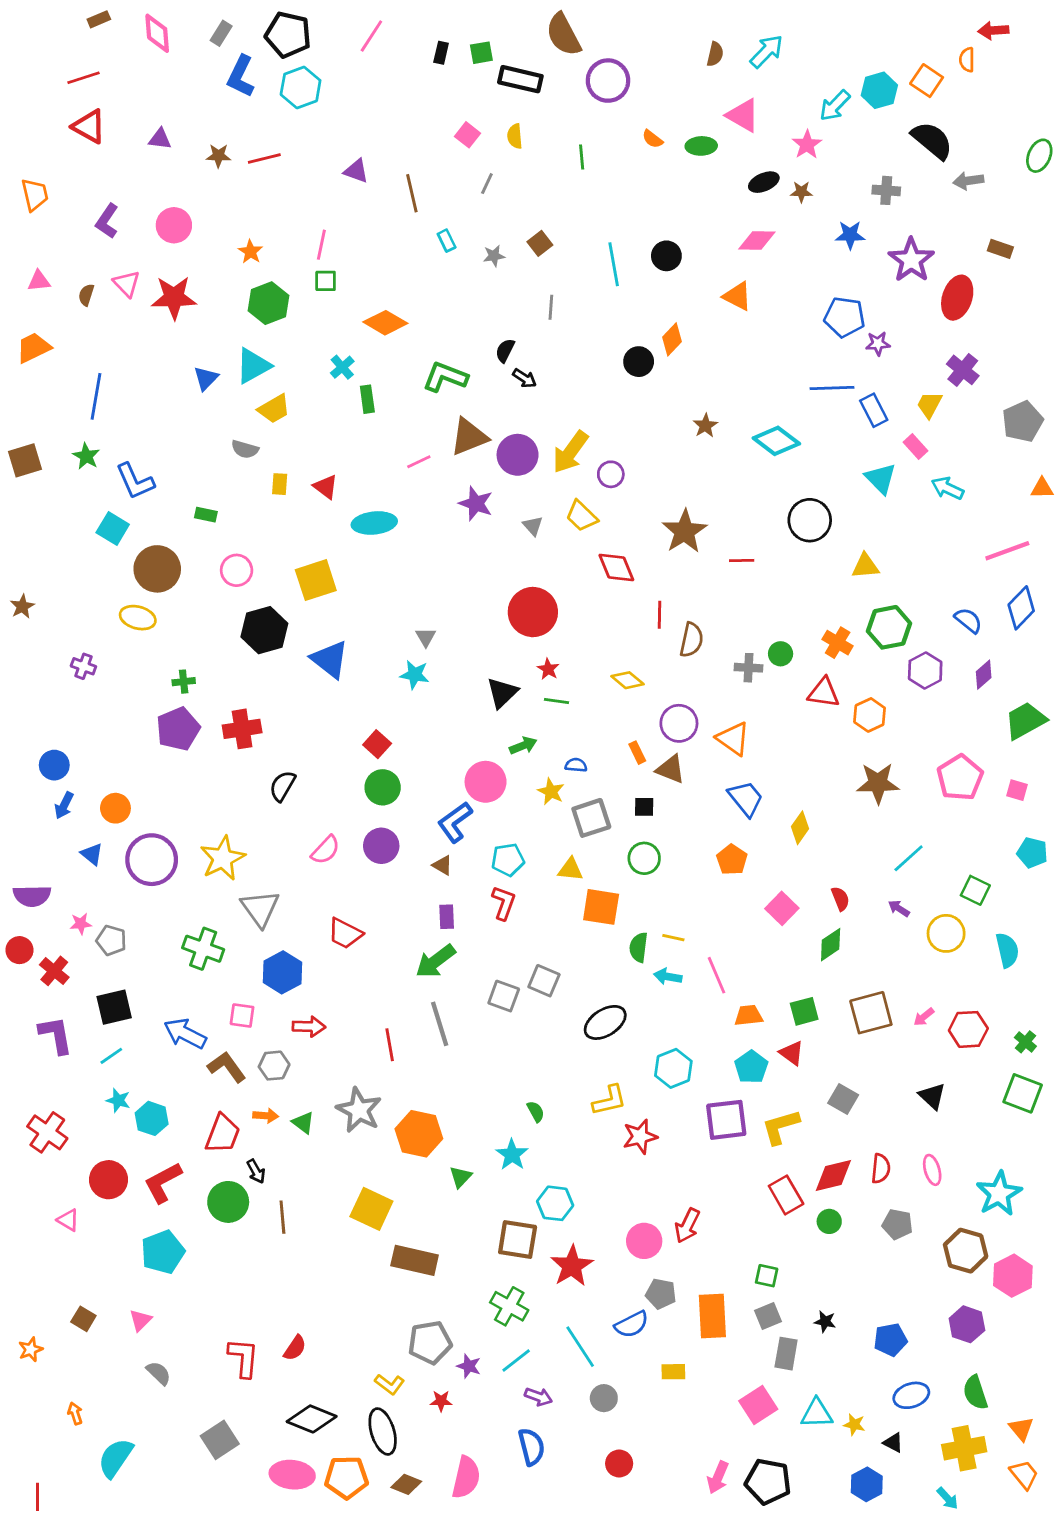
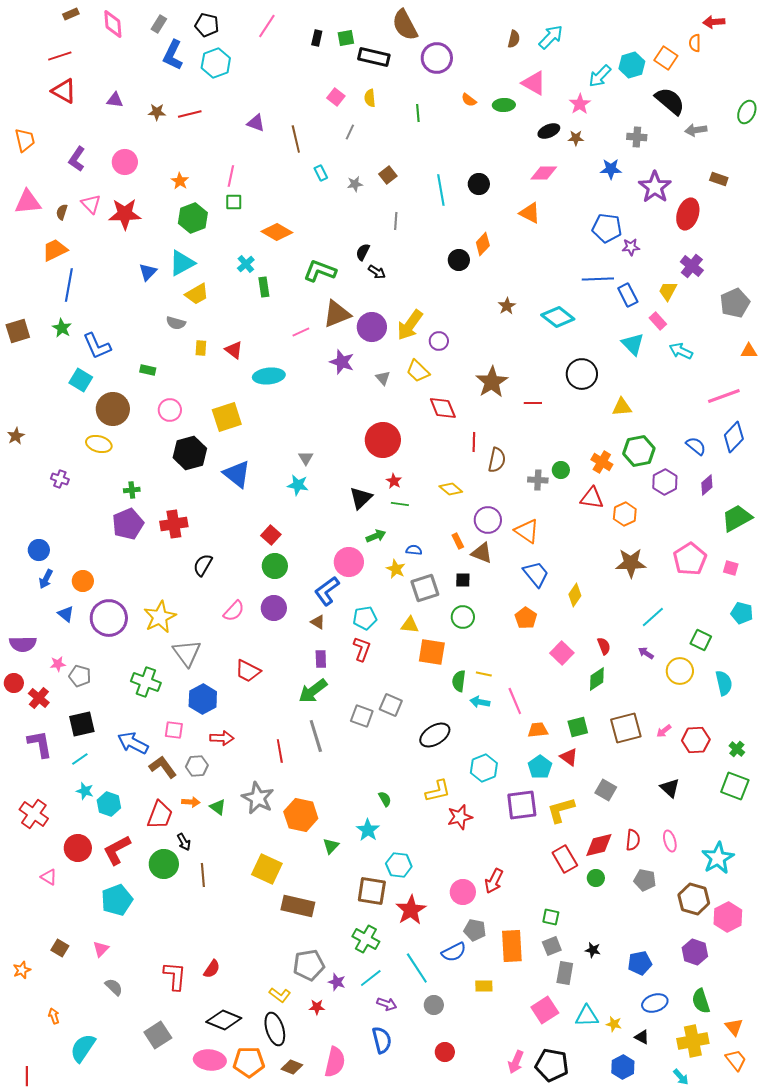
black pentagon: (288, 35) -> (207, 25), size x0.7
pink triangle: (39, 281) -> (28, 202), size x1.6
orange trapezoid: (33, 348) -> (55, 250), moved

